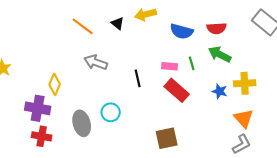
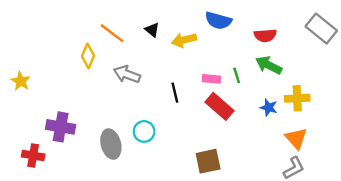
yellow arrow: (146, 14) -> (184, 40), moved
blue semicircle: (182, 31) -> (218, 21), moved
yellow diamond: (55, 84) -> (88, 56), moved
red cross: (42, 136) -> (33, 155), moved

